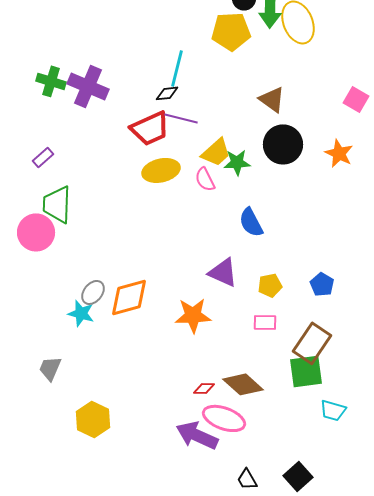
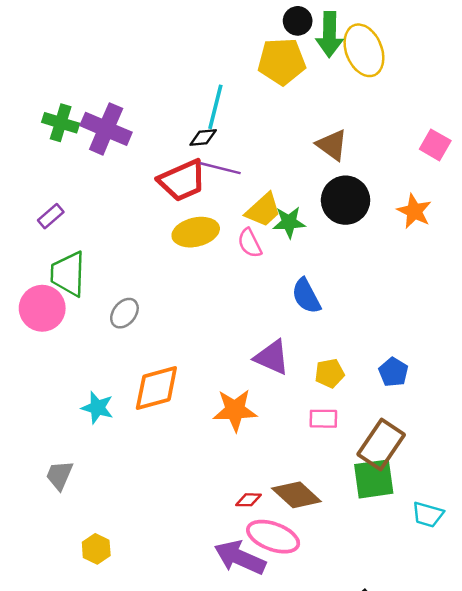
gray ellipse: (93, 292) -> (124, 313), moved
cyan trapezoid: (333, 410) -> (428, 515), moved
yellow hexagon: (93, 419) -> (96, 549), moved, size x0.7

